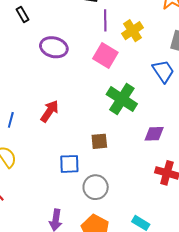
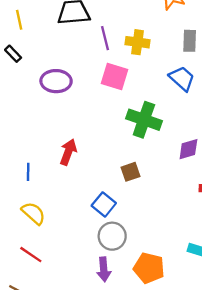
yellow cross: (132, 31) -> (138, 42), turned -35
blue square: (69, 164) -> (104, 204), turned -35
gray circle: (96, 187) -> (112, 236), moved

